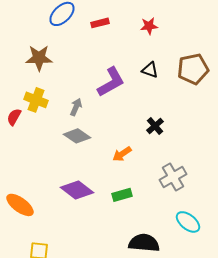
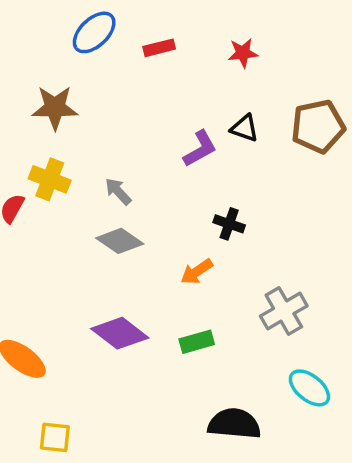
purple L-shape: (111, 82) -> (200, 149), moved, size x0.7
gray arrow: (76, 107) -> (118, 191), turned -66
black cross: (155, 126) -> (229, 224), moved, turned -30

